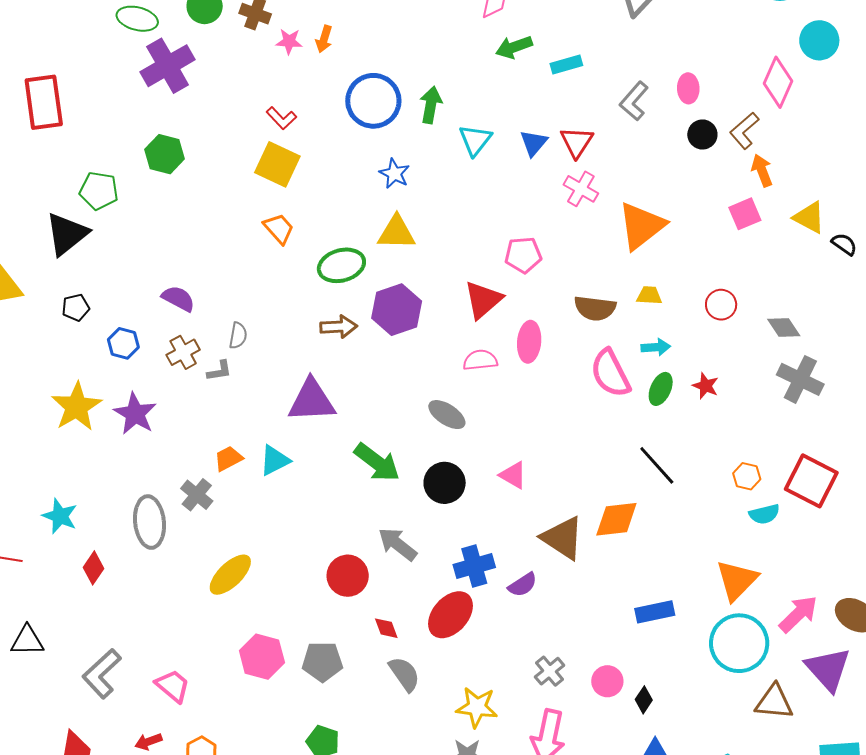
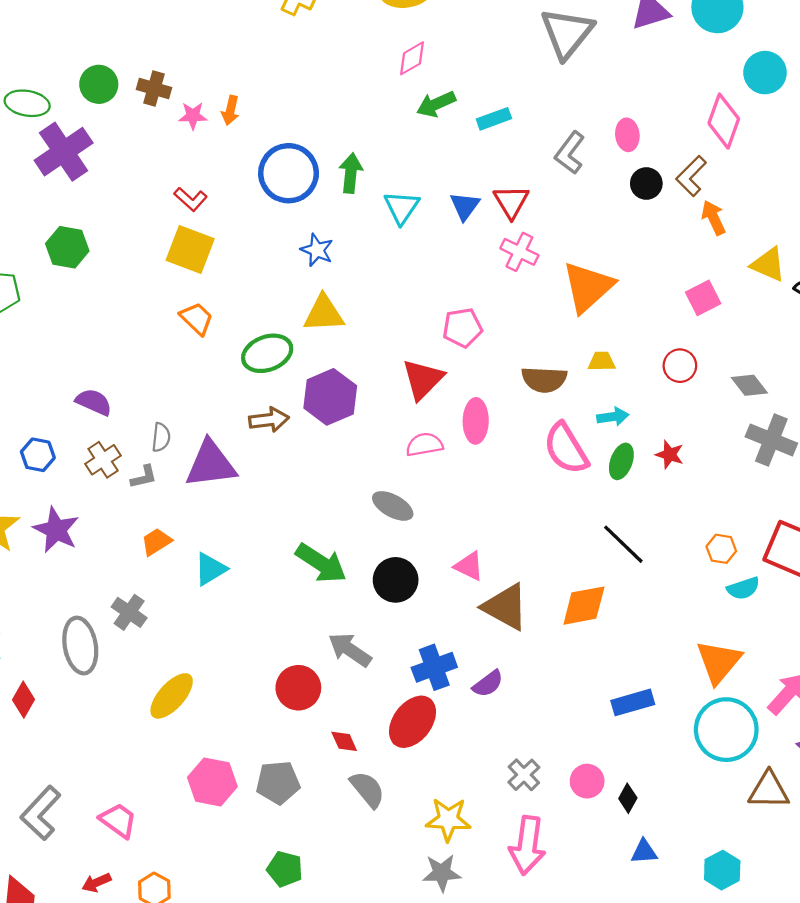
pink square: (745, 214) -> (703, 298), moved
purple triangle: (312, 401) -> (211, 464), moved
orange trapezoid: (228, 458) -> (156, 542), moved
brown triangle: (563, 538) -> (505, 607), moved

